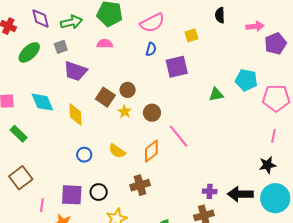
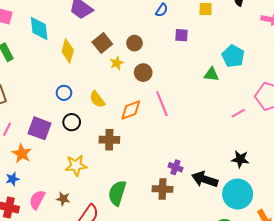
purple square: (177, 67) -> (181, 35), size x0.6
cyan pentagon: (246, 80) -> (233, 56), moved
brown circle: (128, 90) -> (134, 43), moved
pink line: (273, 136) -> (238, 113), moved, turned 32
black circle: (99, 192) -> (72, 122), moved

